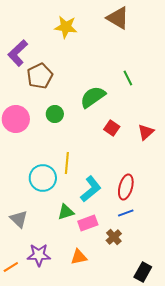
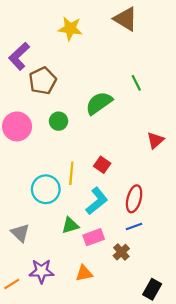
red square: (112, 128) -> (102, 165), moved

